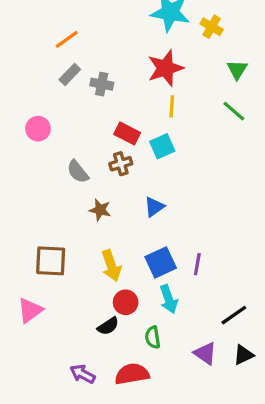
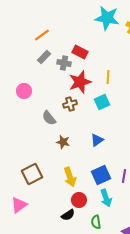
red star: (165, 68) -> (80, 82), moved
red rectangle: (127, 133) -> (80, 52), moved
brown cross: (121, 164) -> (70, 104), moved
brown square: (51, 261) -> (32, 174), turned -30

